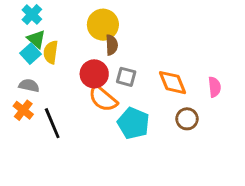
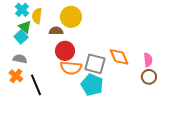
brown semicircle: (112, 45) -> (56, 31), moved, turned -88
yellow semicircle: (51, 52) -> (37, 16), moved
gray square: (126, 77) -> (95, 64), moved, size x1.5
orange semicircle: (103, 99) -> (71, 68), turned -35
brown circle: (187, 119) -> (149, 77), moved

